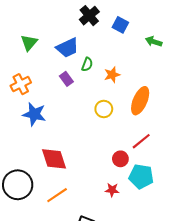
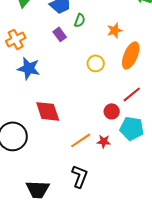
orange star: (112, 75) -> (115, 30), moved
orange line: (57, 195) -> (81, 140), moved

